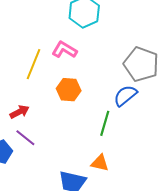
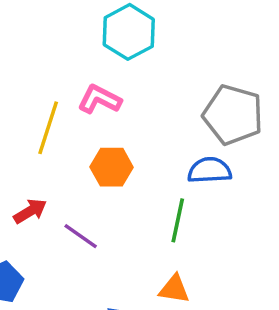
blue semicircle: (125, 96) -> (210, 170), turned 40
purple line: (25, 138) -> (81, 236), moved

